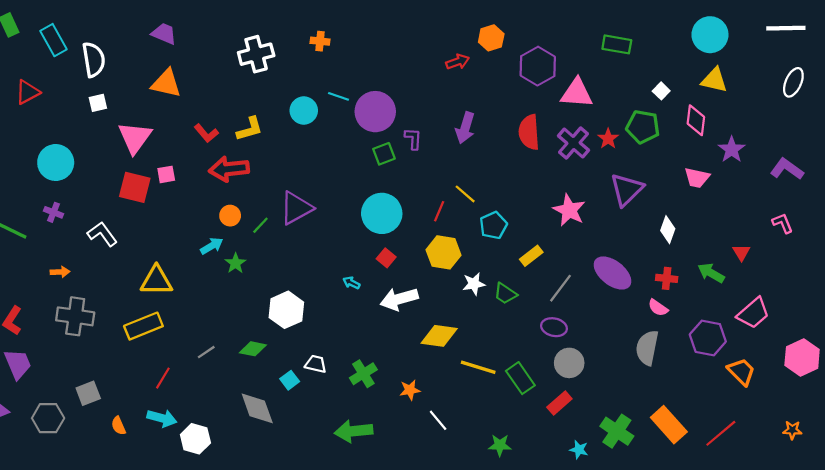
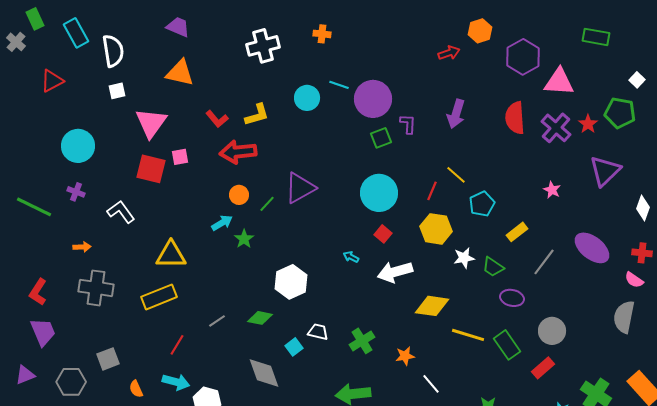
pink star: (569, 210) -> (552, 190), size x0.6
purple ellipse: (554, 327) -> (512, 298), moved

